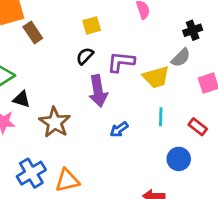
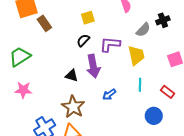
gray semicircle: (181, 58) -> (143, 30), moved
yellow trapezoid: (156, 77) -> (136, 55), turned -85
black triangle: (22, 99) -> (72, 76), moved
brown star: (55, 122) -> (73, 107), moved

